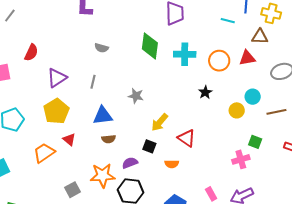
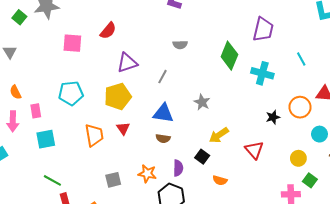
cyan line: (228, 21) -> (301, 59), moved, turned 32
gray semicircle: (102, 48) -> (180, 45), turned -32
orange circle: (219, 61) -> (300, 107), moved
yellow circle: (237, 110) -> (298, 158), moved
red triangle: (187, 138) -> (254, 150), moved
orange trapezoid: (44, 153) -> (94, 135), turned 100
purple semicircle: (130, 163) -> (178, 168), turned 98
orange star: (103, 175) -> (147, 174), size x0.7

